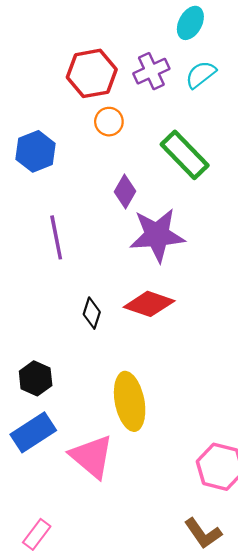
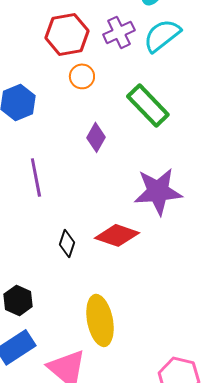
cyan semicircle: (201, 75) -> (162, 35), size x1.4
purple star: (157, 235) -> (158, 191), moved

